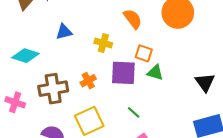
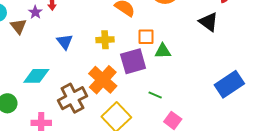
blue triangle: (64, 32) -> (65, 42), turned -36
orange cross: (88, 81) -> (103, 80), size x1.8
black triangle: (205, 82) -> (208, 22), moved

